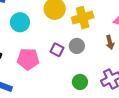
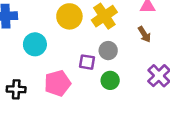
green circle: (80, 82) -> (110, 80), moved

